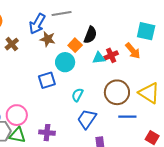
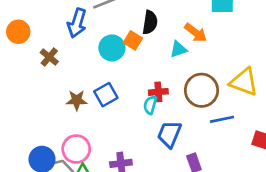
brown star: (48, 39) -> (77, 100), moved
orange arrow: (133, 51) -> (196, 33), moved
red cross: (111, 55) -> (158, 92), moved, turned 32
cyan triangle: (99, 58) -> (178, 49), moved
cyan circle: (65, 62) -> (112, 48), moved

